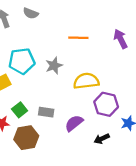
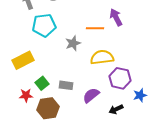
orange line: (78, 38) -> (95, 28), moved
purple arrow: (121, 39) -> (116, 17), moved
cyan pentagon: (22, 61) -> (44, 25), moved

